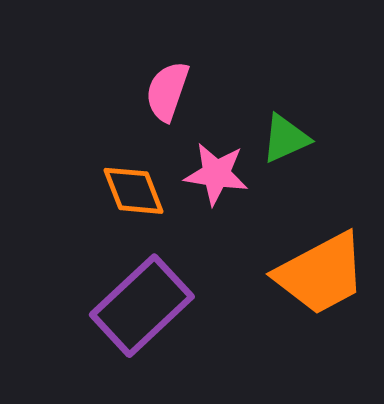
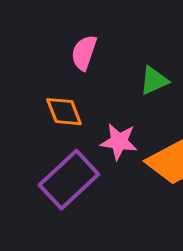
pink star: (216, 174) -> (119, 142), moved

